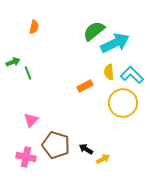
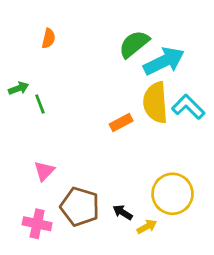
yellow semicircle: (109, 72) -> (155, 103), size x1.8
yellow circle: (123, 103) -> (173, 194), moved

